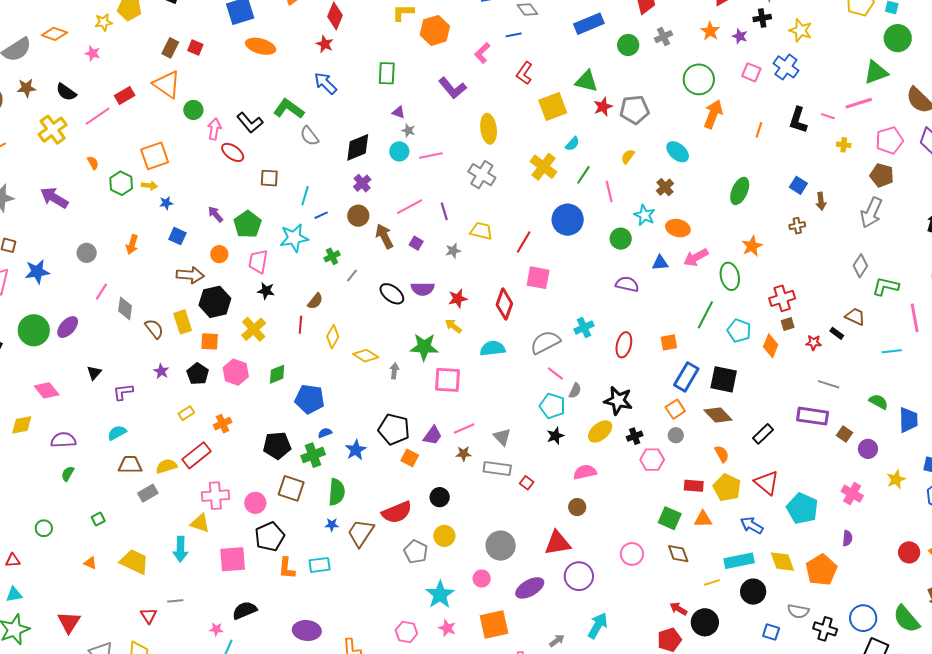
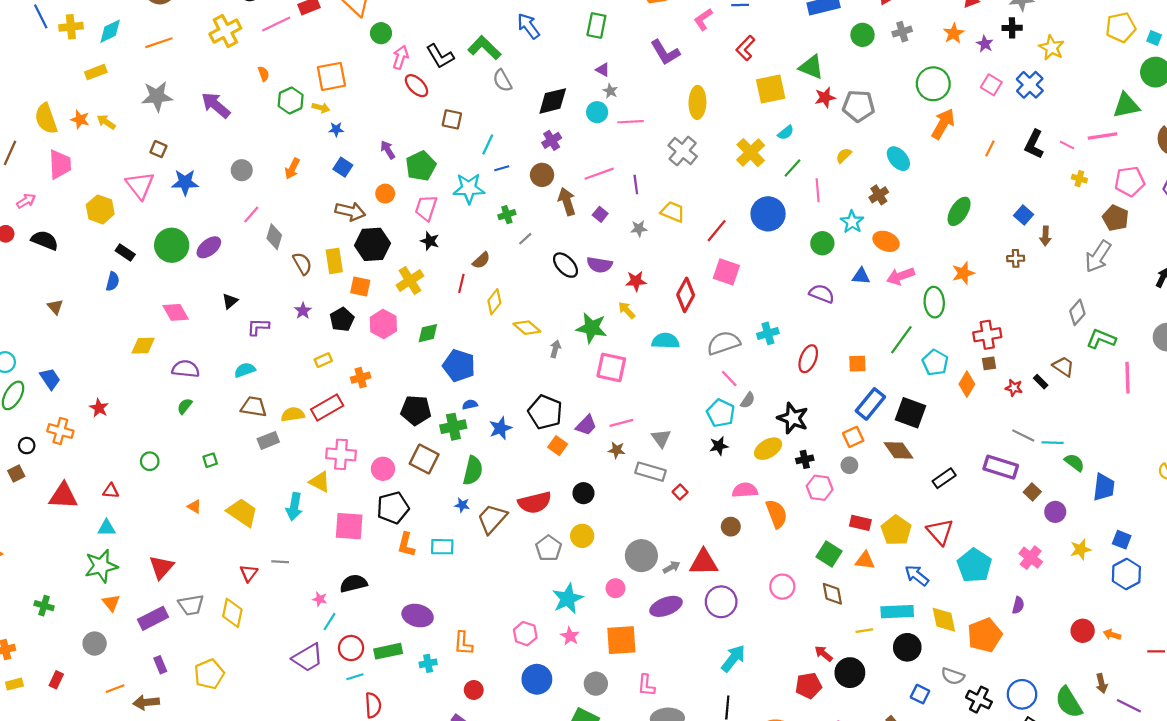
cyan line: (892, 351) -> (1053, 443), moved
orange semicircle: (722, 454) -> (776, 514), moved, size x1.5
gray arrow: (557, 641) -> (671, 567), moved

